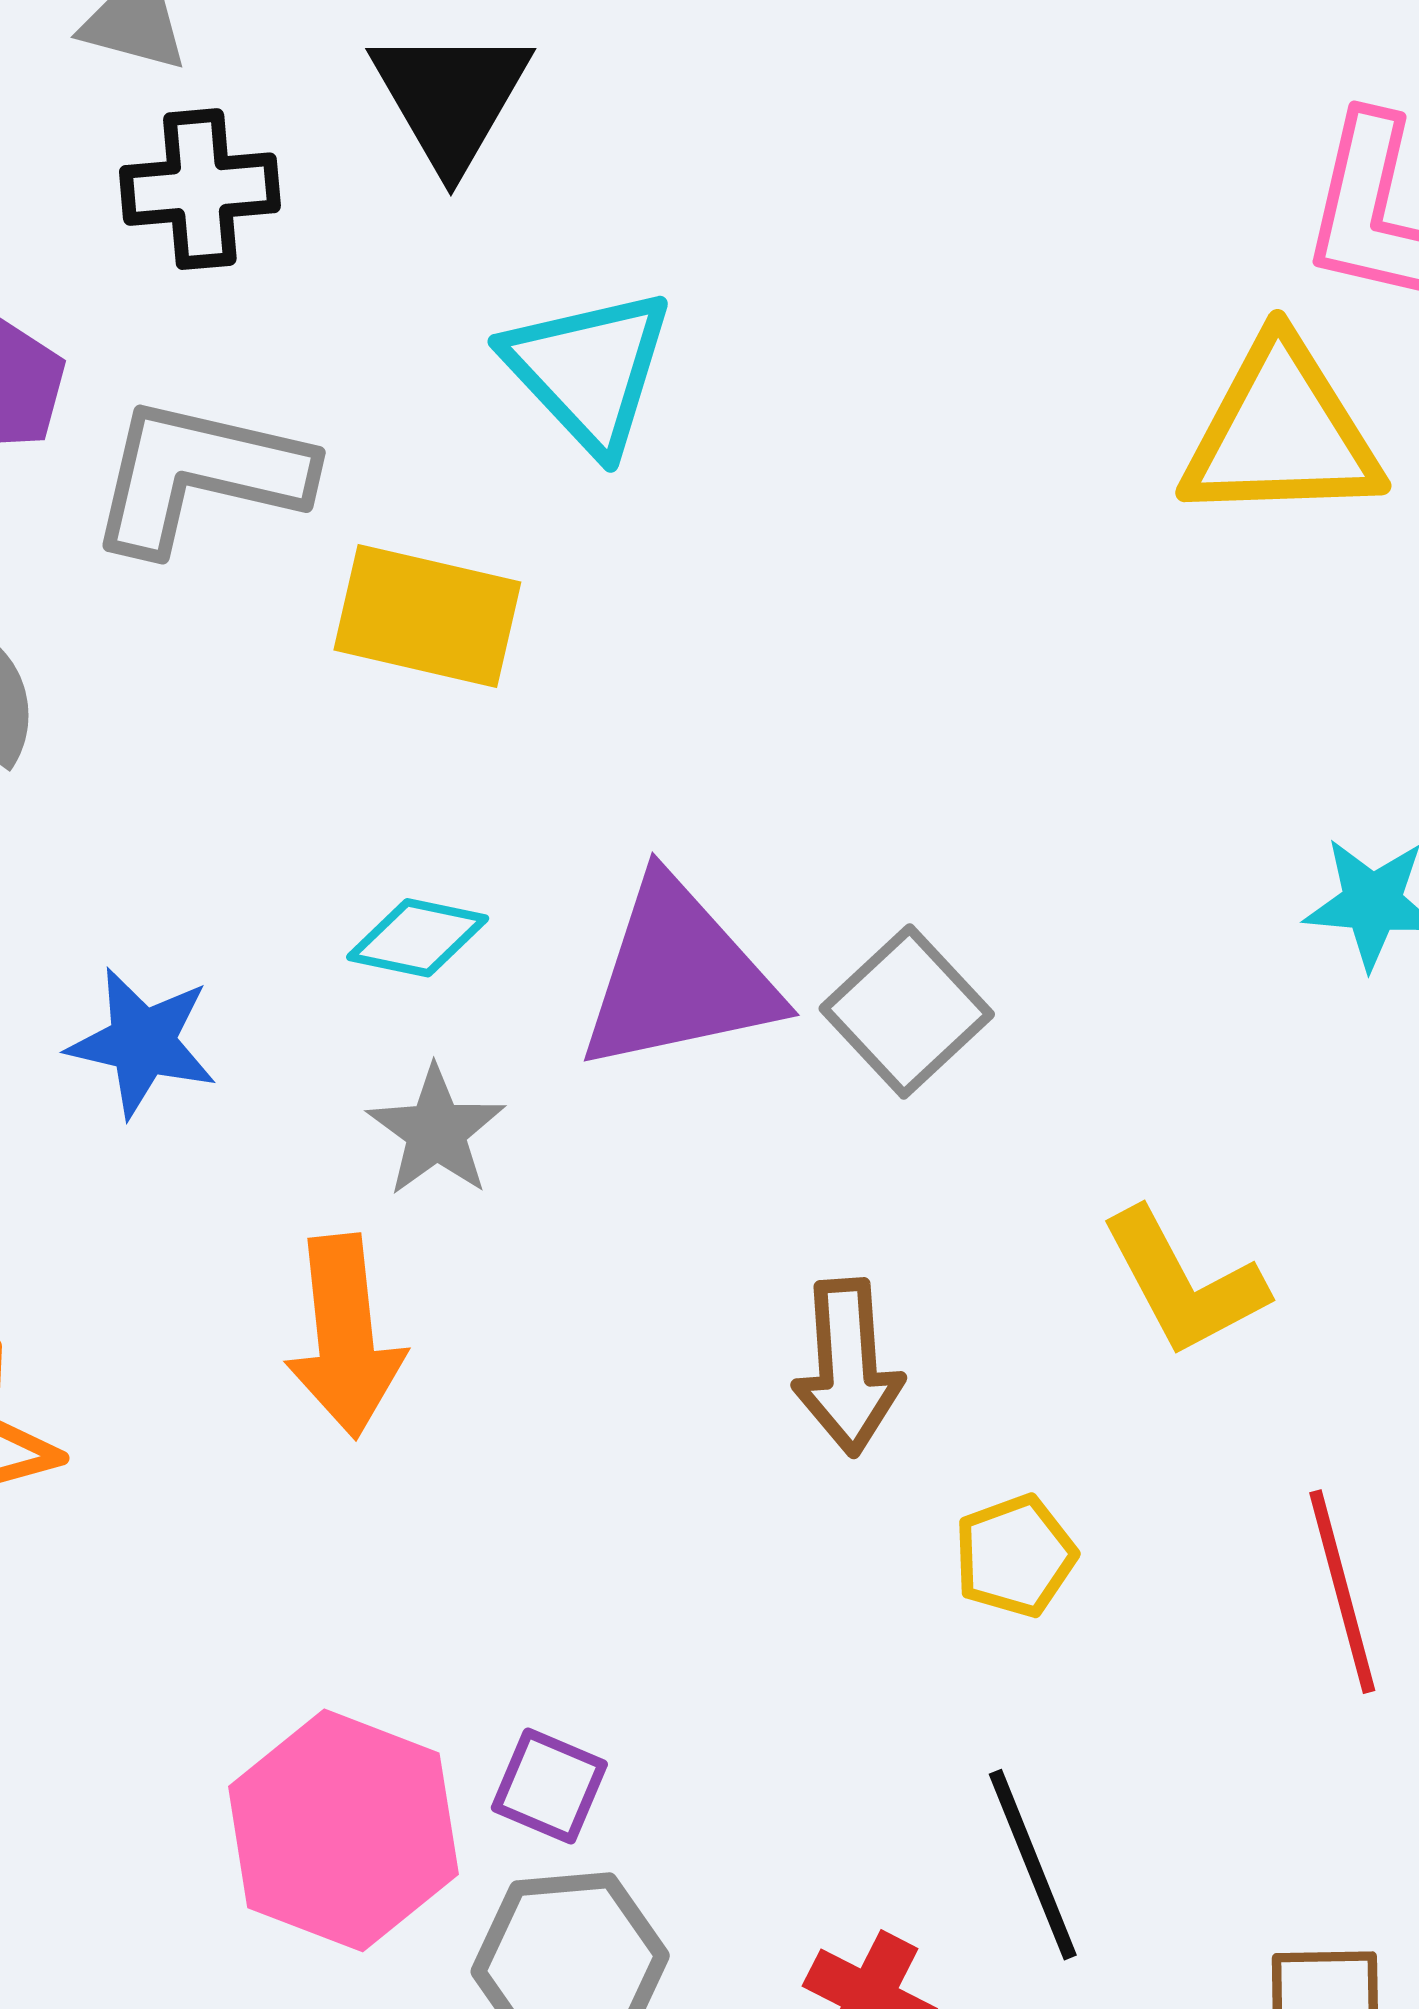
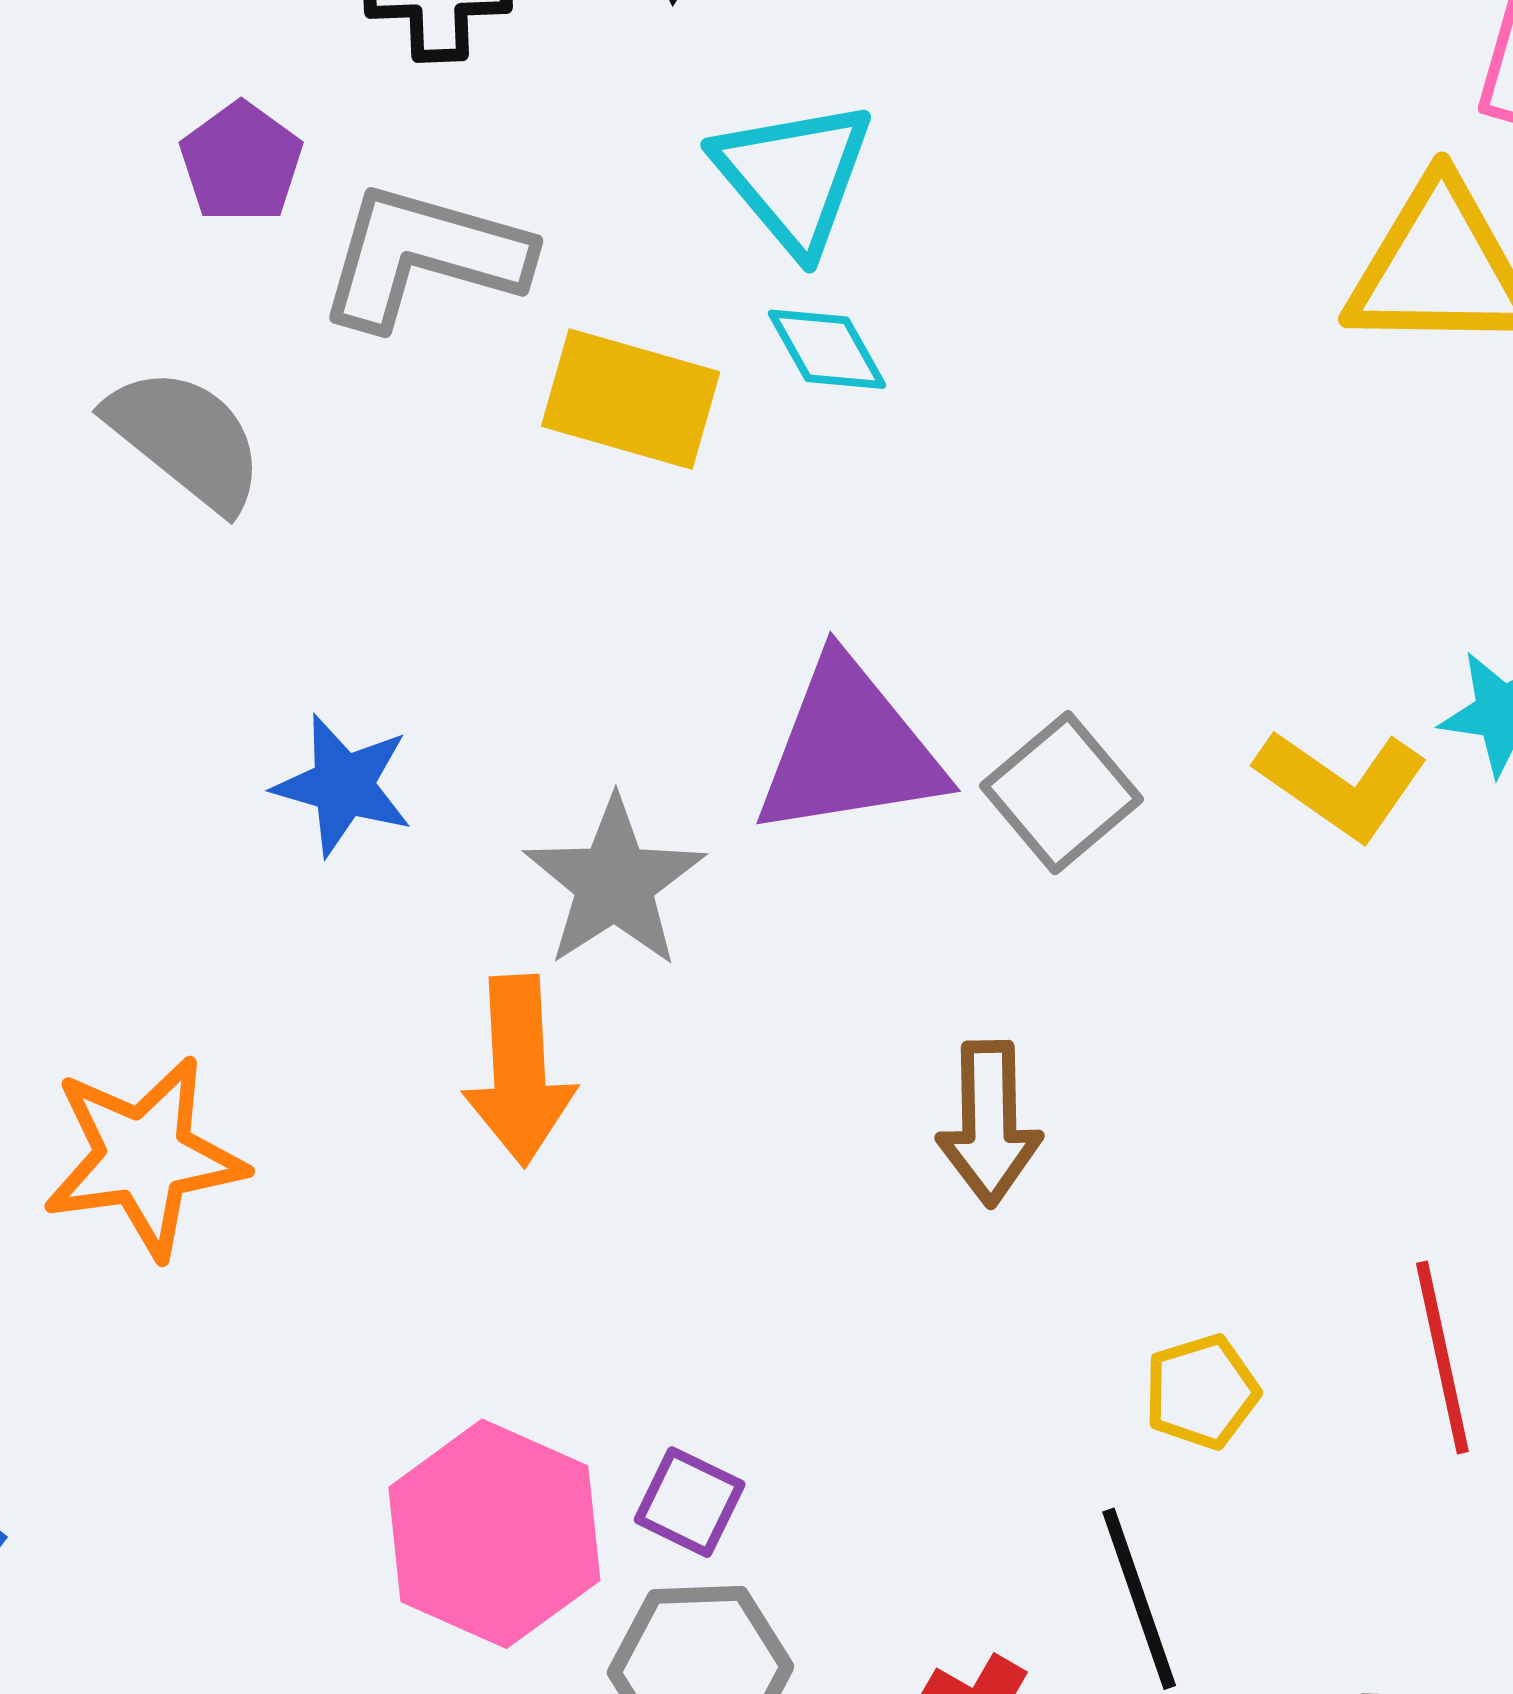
cyan diamond: (418, 938) -> (827, 349), moved, turned 46
gray star: (436, 1131) -> (614, 883), size x1.4
yellow L-shape: (1183, 1283) -> (1342, 784), moved, turned -30
yellow pentagon: (1015, 1556) -> (1201, 1392), moved

